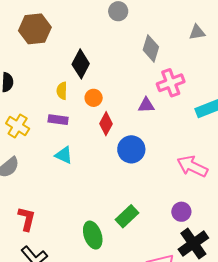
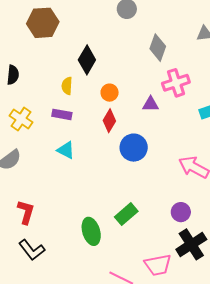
orange circle: (94, 98) -> (110, 93), moved

